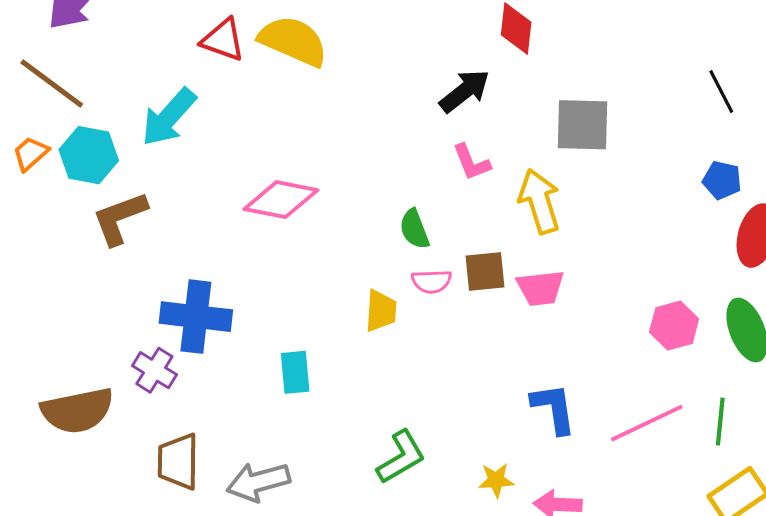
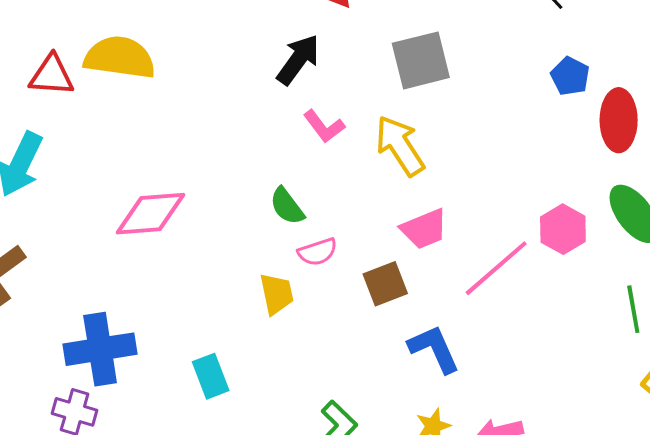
blue pentagon: (722, 180) -> (570, 76), turned 30
brown square: (485, 272) -> (385, 284), moved
blue L-shape: (554, 408) -> (434, 349), moved
pink line: (647, 423) -> (496, 268), moved

